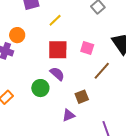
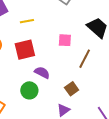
yellow line: (55, 20) -> (27, 21), turned 48
red square: (58, 50) -> (25, 50), moved

